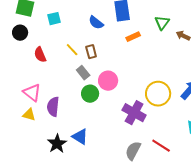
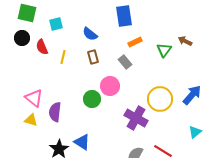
blue semicircle: (96, 23) -> (90, 34), moved
green triangle: (162, 23) -> (164, 50), moved
yellow line: (72, 50) -> (63, 57), moved, turned 56
red semicircle: (40, 55) -> (42, 47), moved
gray rectangle: (83, 73) -> (125, 62), moved

